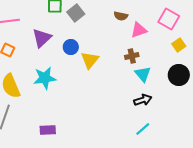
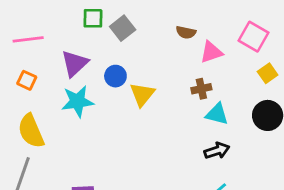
cyan triangle: (143, 74) -> (217, 114), turned -36
cyan star: (45, 78) -> (77, 101), moved

